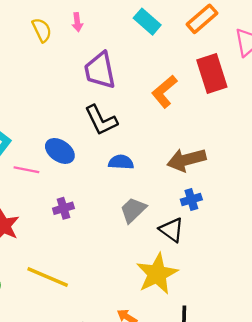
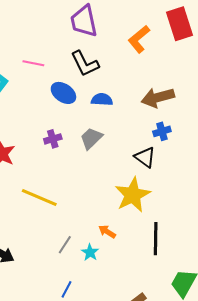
blue ellipse: (60, 151) -> (63, 93), moved
pink line: (26, 170) -> (33, 63), moved
gray trapezoid: (133, 210) -> (91, 138), moved

